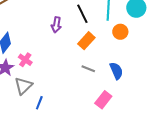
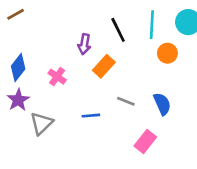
orange rectangle: (86, 41) -> (104, 66), moved
pink cross: (25, 60) -> (57, 77), moved
blue line: (39, 103) -> (91, 116), moved, turned 64

